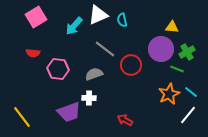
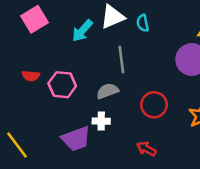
gray line: (105, 49) -> (121, 60), turned 45
red semicircle: (33, 53) -> (31, 76), moved
red circle: (131, 65) -> (154, 105), moved

